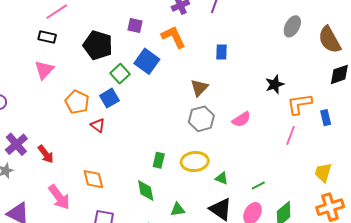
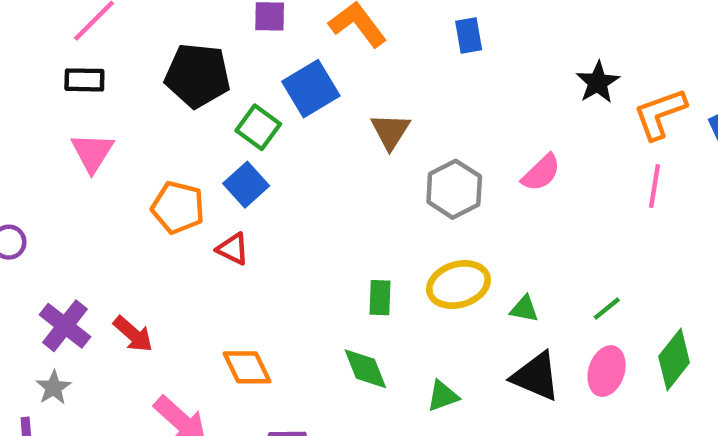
blue square: (147, 61) -> (311, 89), turned 35
brown triangle: (199, 88) -> (390, 131), moved

